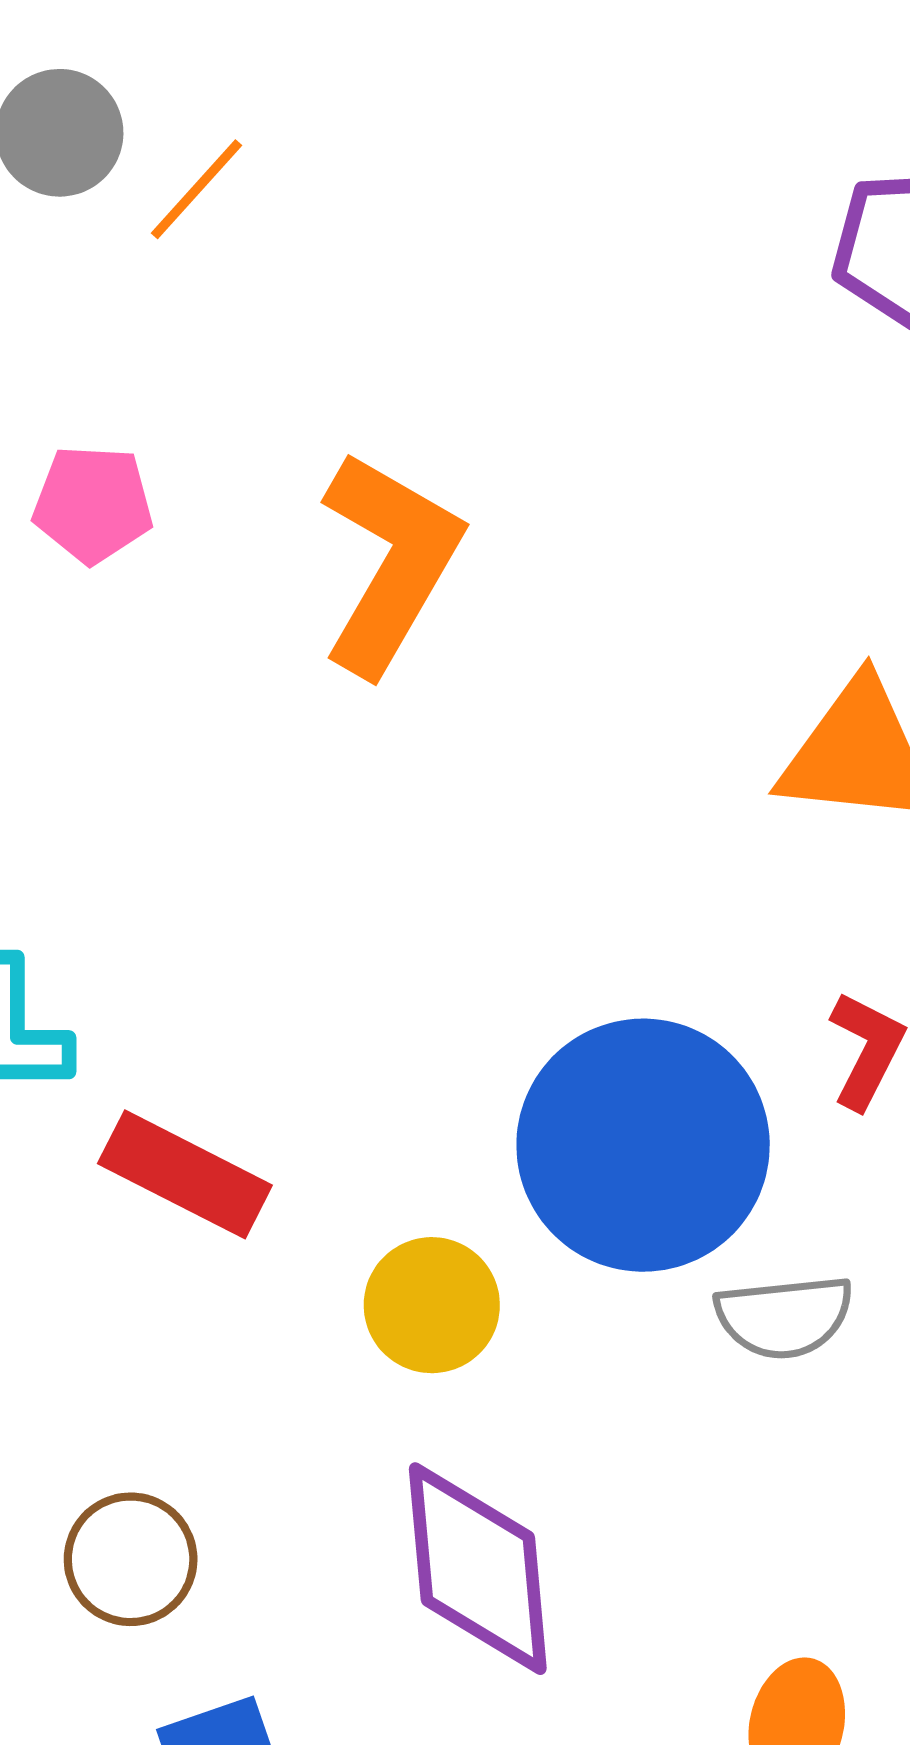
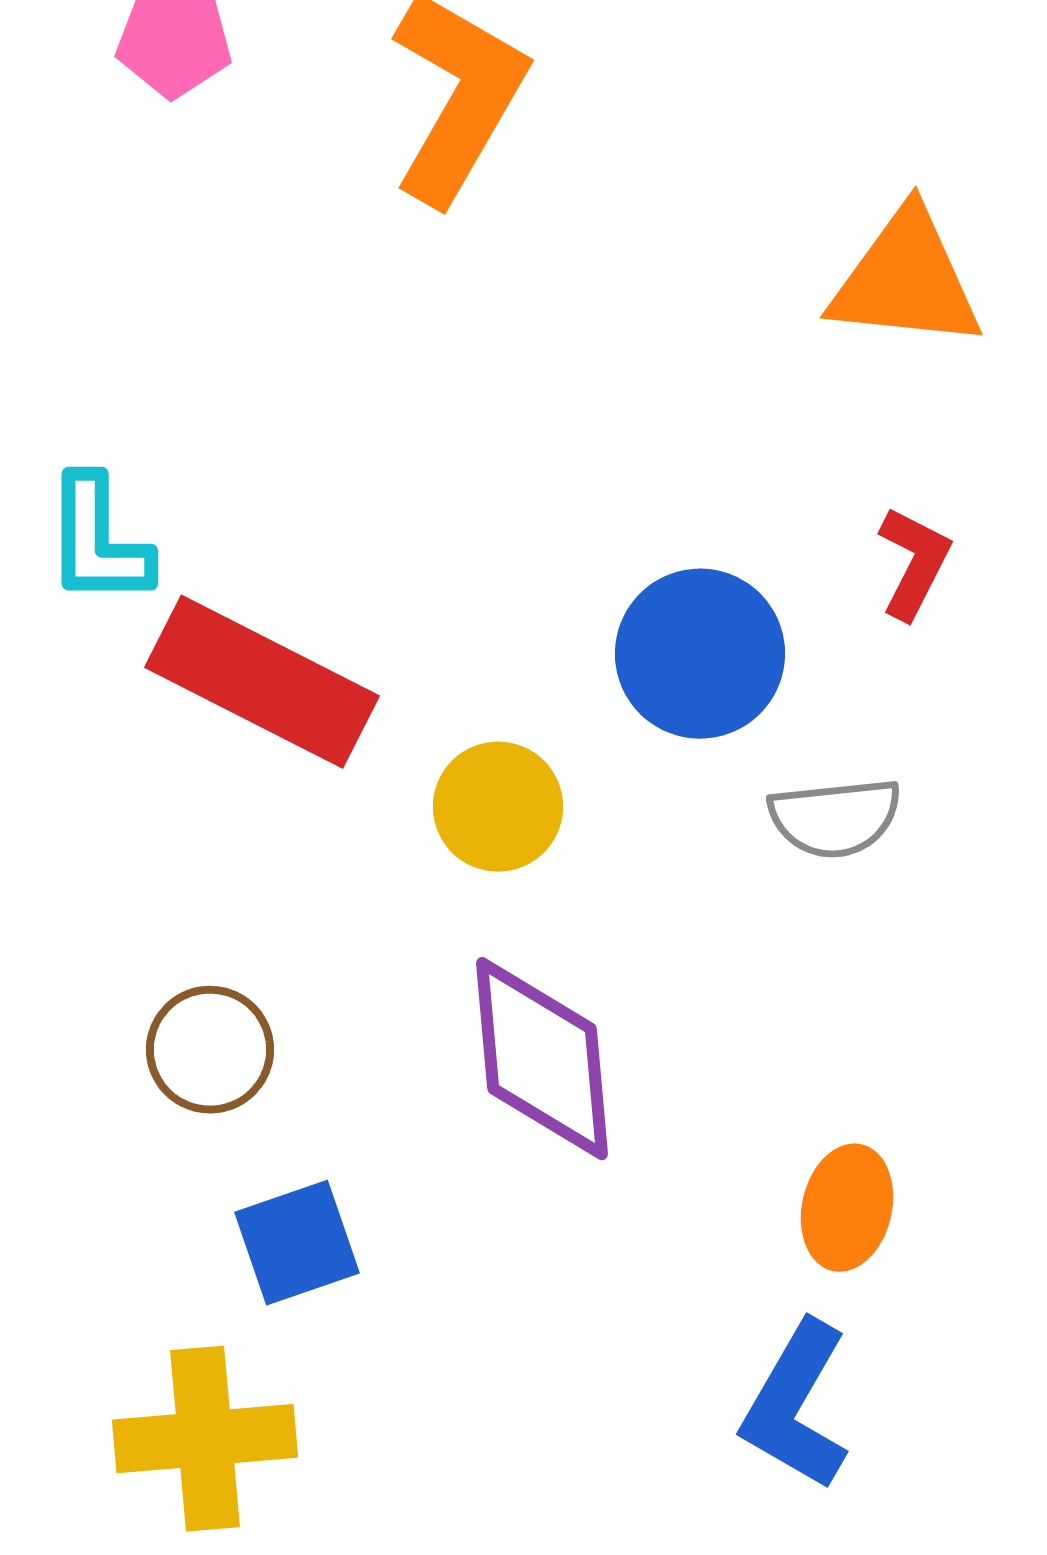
blue circle: (643, 1145) -> (700, 654), size x0.7
red rectangle: (185, 1174) -> (262, 682), size x1.4

